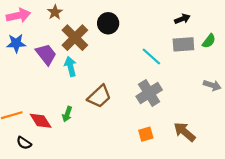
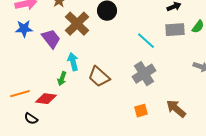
cyan arrow: (70, 66) -> (73, 62), moved
brown trapezoid: (99, 96) -> (99, 77), turned 85
green arrow: (67, 114) -> (62, 79), moved
red diamond: (41, 121) -> (46, 99), turned -50

